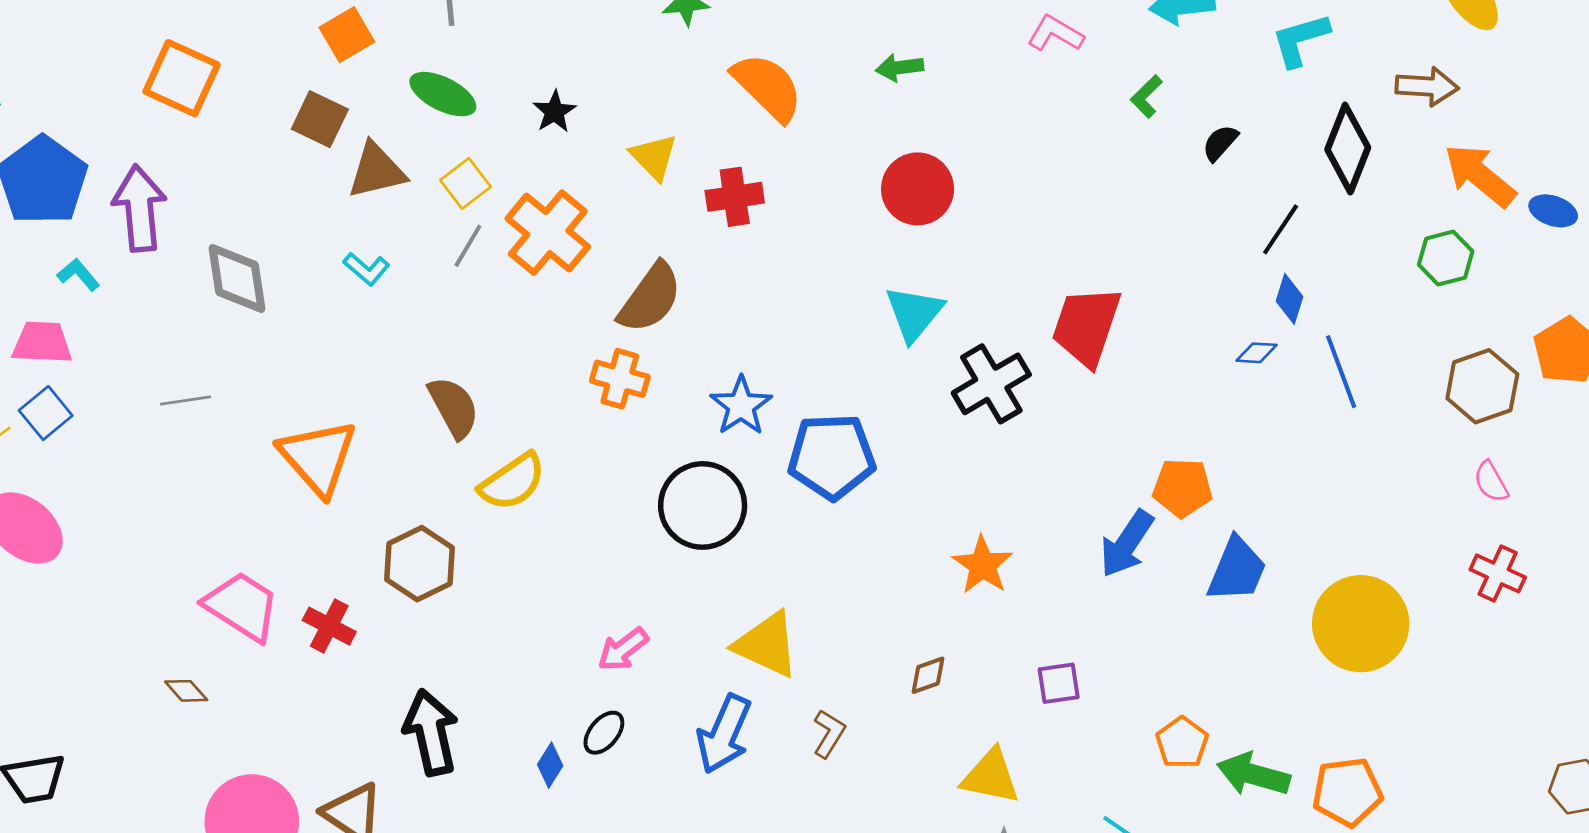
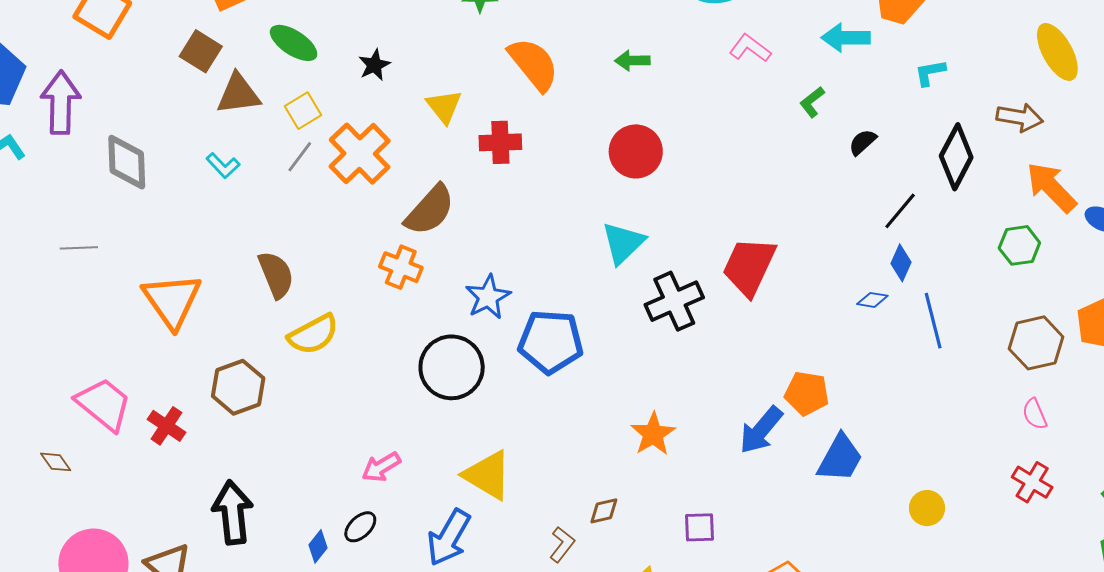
cyan L-shape: (1300, 40) -> (930, 73), size x0.7
yellow circle: (1361, 624) -> (927, 508), size x0.5
brown L-shape: (829, 734) -> (562, 544), moved

